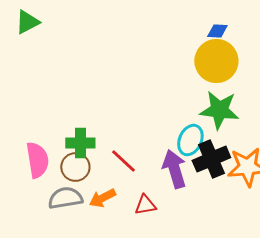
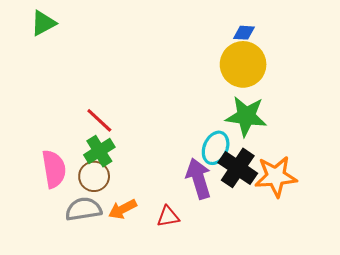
green cross: (80, 143) -> (99, 151), turned -32
black cross: (211, 159) -> (238, 168), turned -33
red line: (123, 161) -> (99, 120), moved

